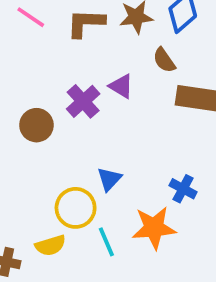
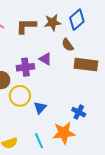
purple cross: (83, 101) -> (25, 67), turned 36
yellow circle: (76, 208) -> (20, 96), moved

